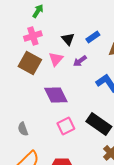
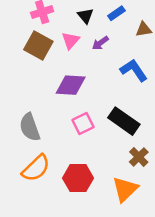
purple diamond: (56, 95) -> (71, 85), turned -60
gray semicircle: (23, 129) -> (30, 127), size x1.6

